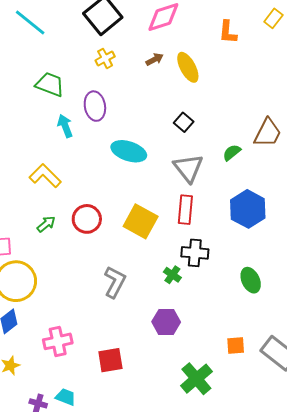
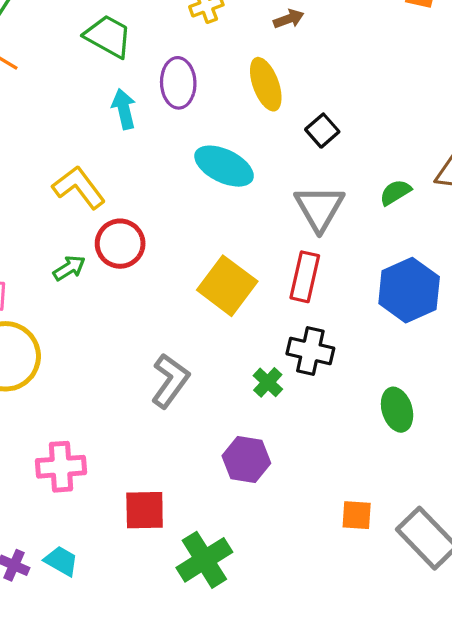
yellow ellipse: (188, 67) -> (266, 84), moved
red circle: (87, 219) -> (120, 244), moved
green cross: (196, 379) -> (204, 560), moved

